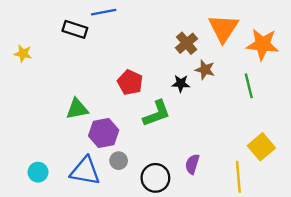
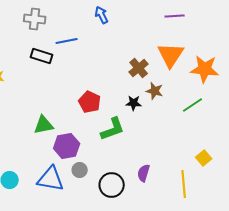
green line: (249, 86) -> (193, 105), turned 70
yellow square: (261, 147) -> (204, 158), size x0.7

